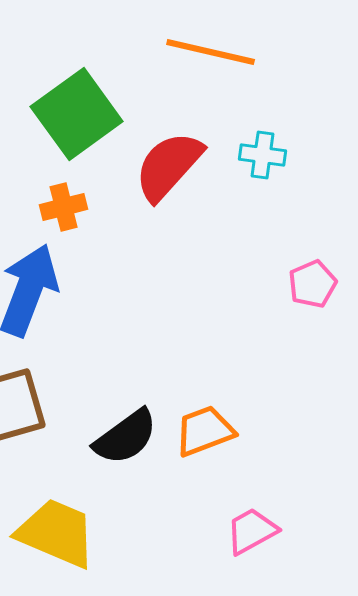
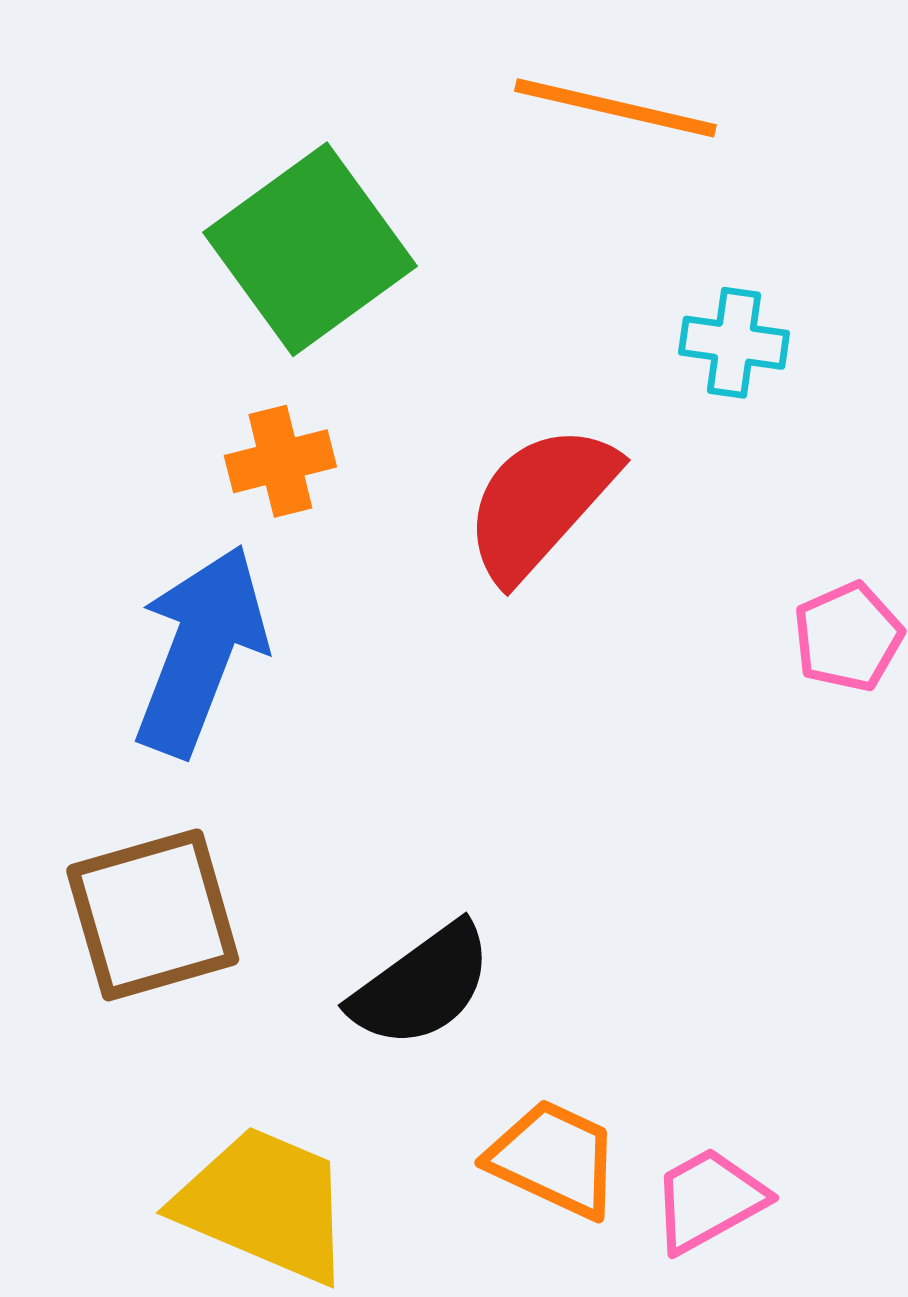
red semicircle: (169, 166) -> (540, 502), moved
orange trapezoid: (205, 431) -> (554, 1159), moved, turned 46

